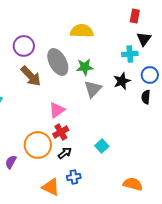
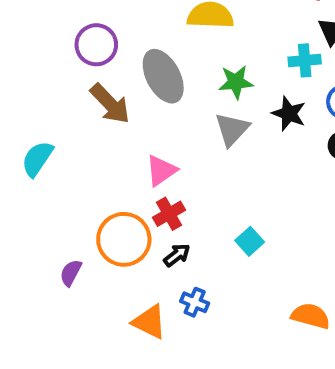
green star: (85, 67) -> (236, 82), moved
black star: (122, 81) -> (289, 114), turned -30
blue cross: (74, 177) -> (195, 302), turned 32

